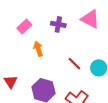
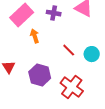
pink rectangle: (24, 27) -> (22, 15), size x1.6

